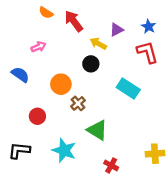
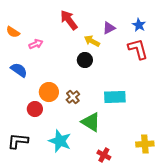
orange semicircle: (46, 13) -> (13, 32), moved
orange circle: (61, 84) -> (49, 92), moved
cyan rectangle: (128, 88) -> (115, 97), moved, turned -35

